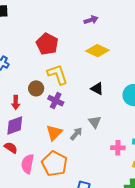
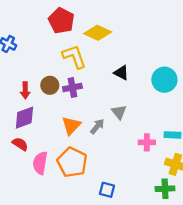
yellow diamond: (97, 51) -> (98, 33), moved
brown circle: (36, 88) -> (50, 85), moved
purple cross: (56, 101) -> (72, 88), turned -35

